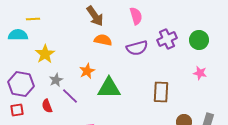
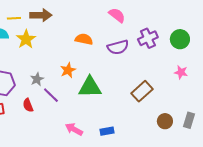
brown arrow: (95, 16) -> (41, 15), moved, turned -55
pink semicircle: (136, 16) -> (117, 15), turned -36
yellow star: (45, 54) -> (26, 39), moved
brown rectangle: (161, 92) -> (142, 91), turned 45

